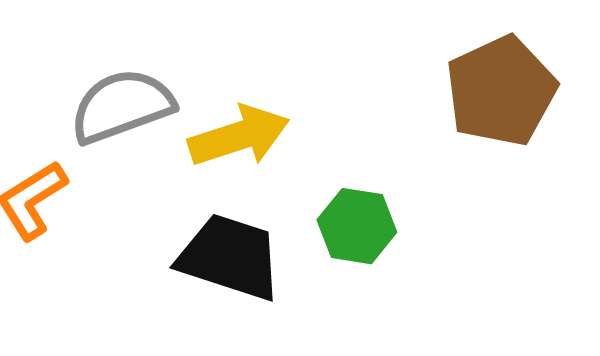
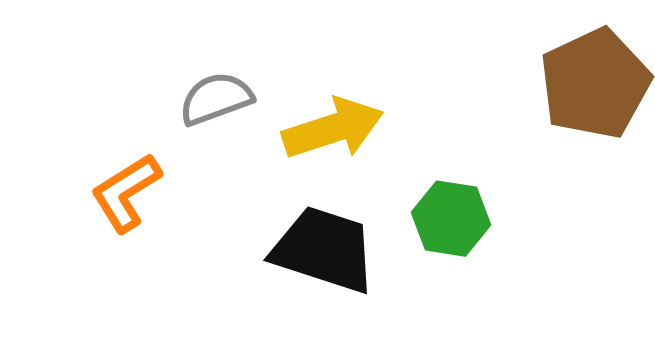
gray semicircle: (122, 106) -> (216, 99), size x0.7

